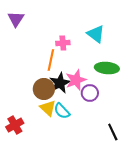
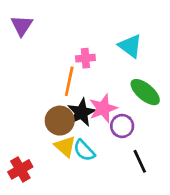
green ellipse: (107, 68) -> (145, 92), turned 35
black line: (113, 132) -> (140, 161), moved

